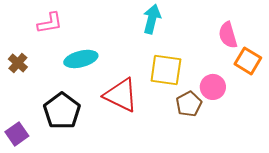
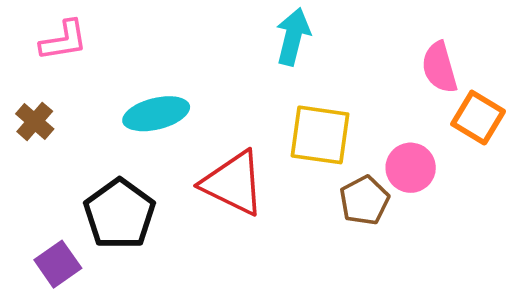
pink L-shape: (50, 23) -> (64, 40), moved
purple square: (17, 134) -> (58, 264), moved

